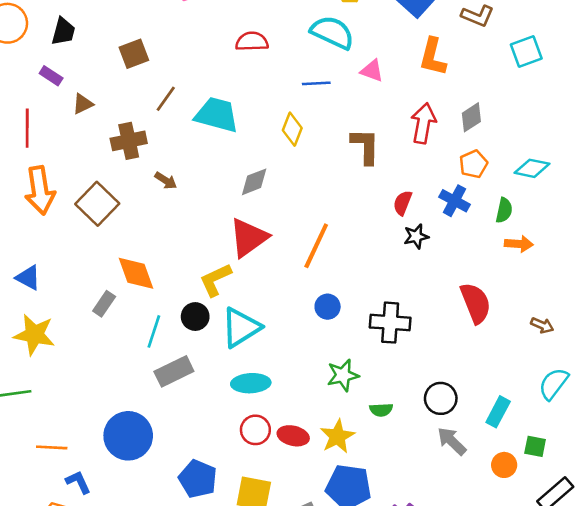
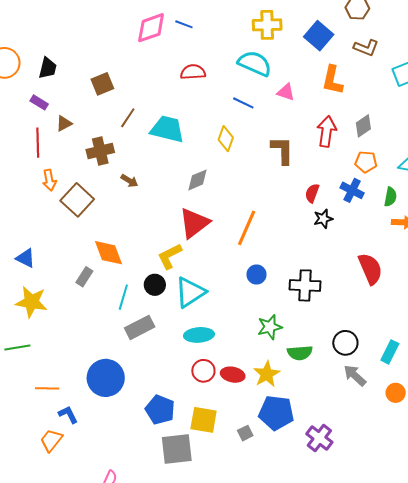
blue line: (316, 83) -> (243, 103), turned 30
red line: (27, 128) -> (38, 143), moved
orange pentagon: (473, 164) -> (366, 162), turned 30
orange arrow: (40, 190) -> (49, 180), moved, size x0.6
green semicircle: (381, 410) -> (300, 353), size x1.4

